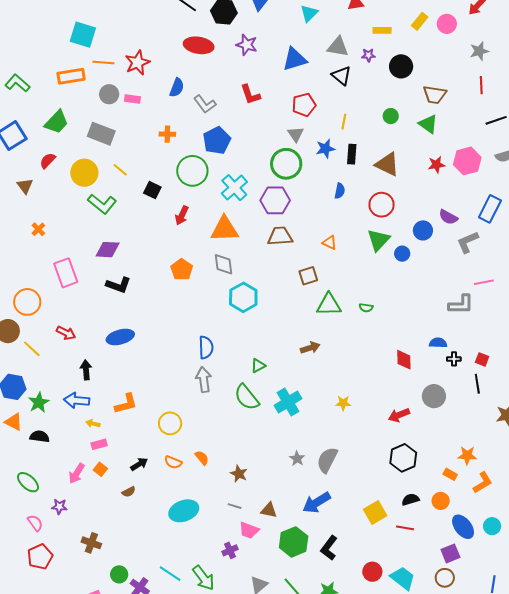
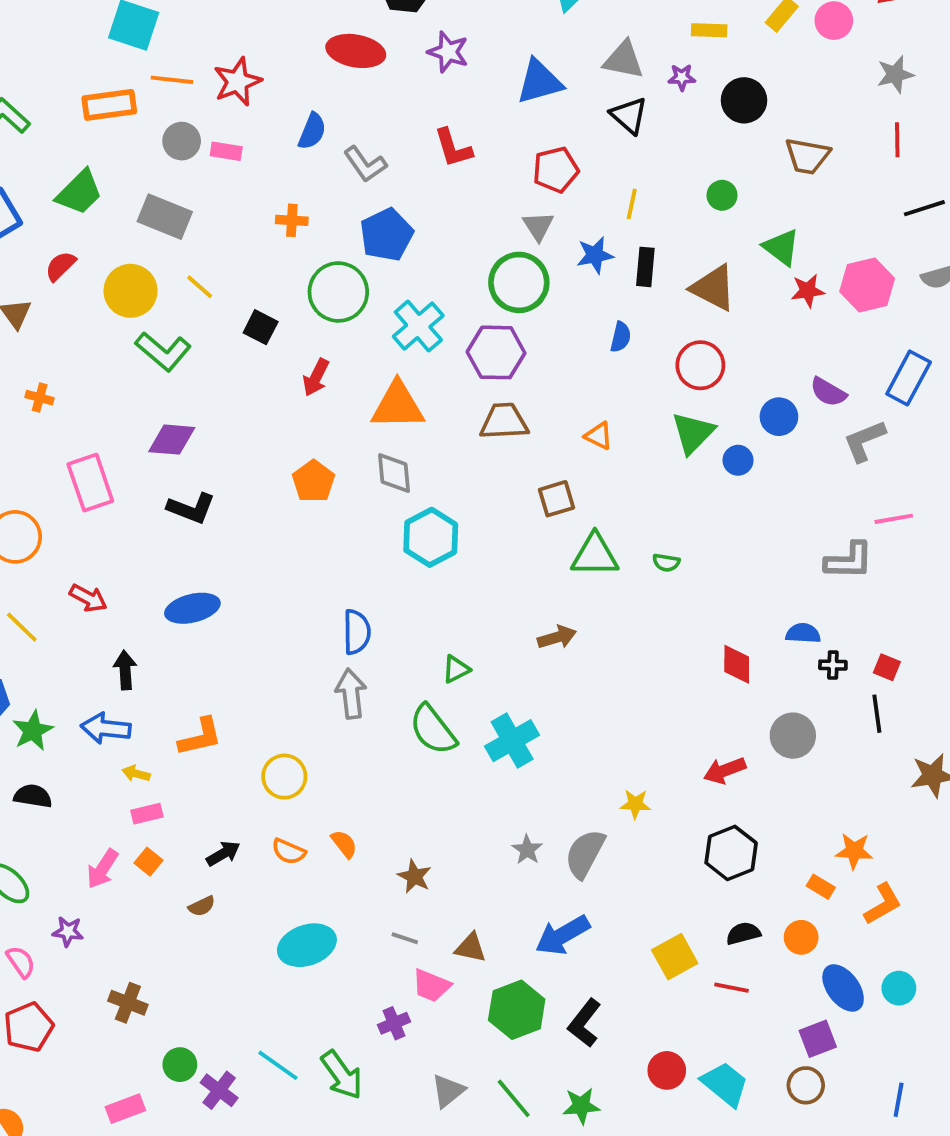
green triangle: (428, 124) -> (781, 247), moved
orange cross: (38, 229) -> (40, 398), turned -32
yellow star: (343, 403) -> (635, 804), moved

